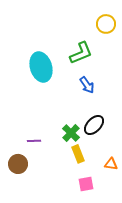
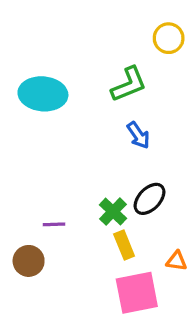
cyan ellipse: (41, 67) -> (43, 94), moved, turned -68
pink square: (86, 184) -> (137, 293), size x1.8

